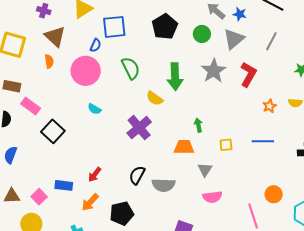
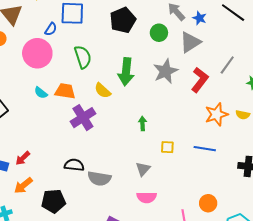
gray line: (271, 41) -> (227, 65), moved
orange star: (269, 106) -> (216, 114), size x1.6
orange trapezoid: (184, 147) -> (65, 91), moved
red arrow: (95, 175) -> (23, 158), moved
black semicircle: (137, 175) -> (74, 165), turned 60

